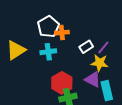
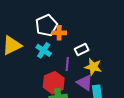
purple line: (103, 47) -> (67, 64), moved, turned -40
cyan cross: (48, 52) -> (44, 50), turned 35

